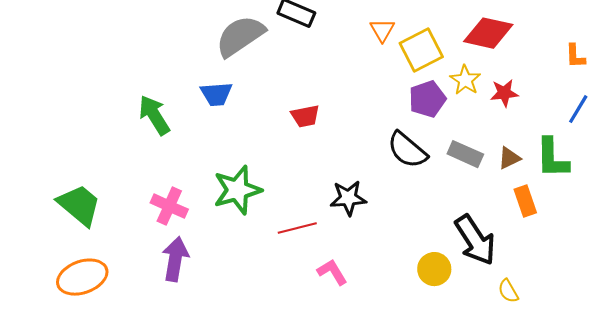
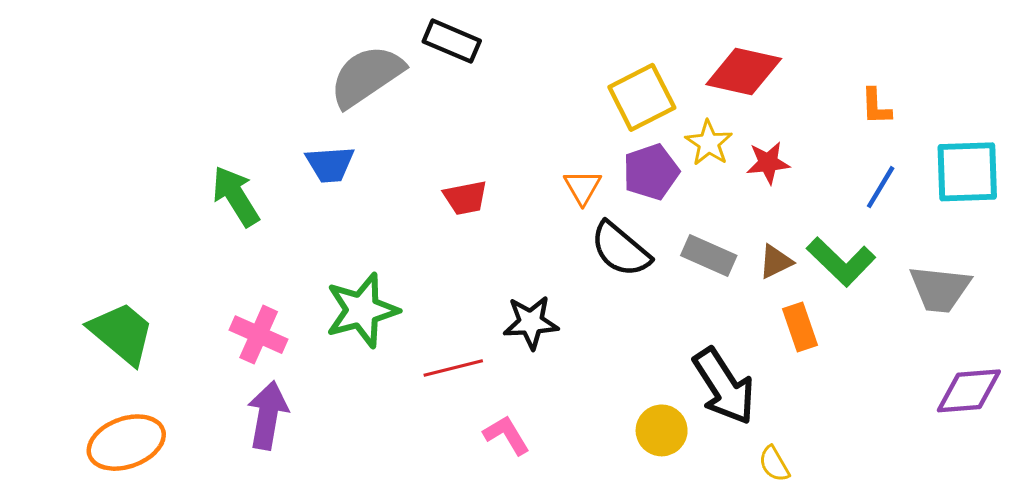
orange triangle: (382, 30) -> (583, 187), moved
green L-shape: (552, 158) -> (841, 262), turned -45

